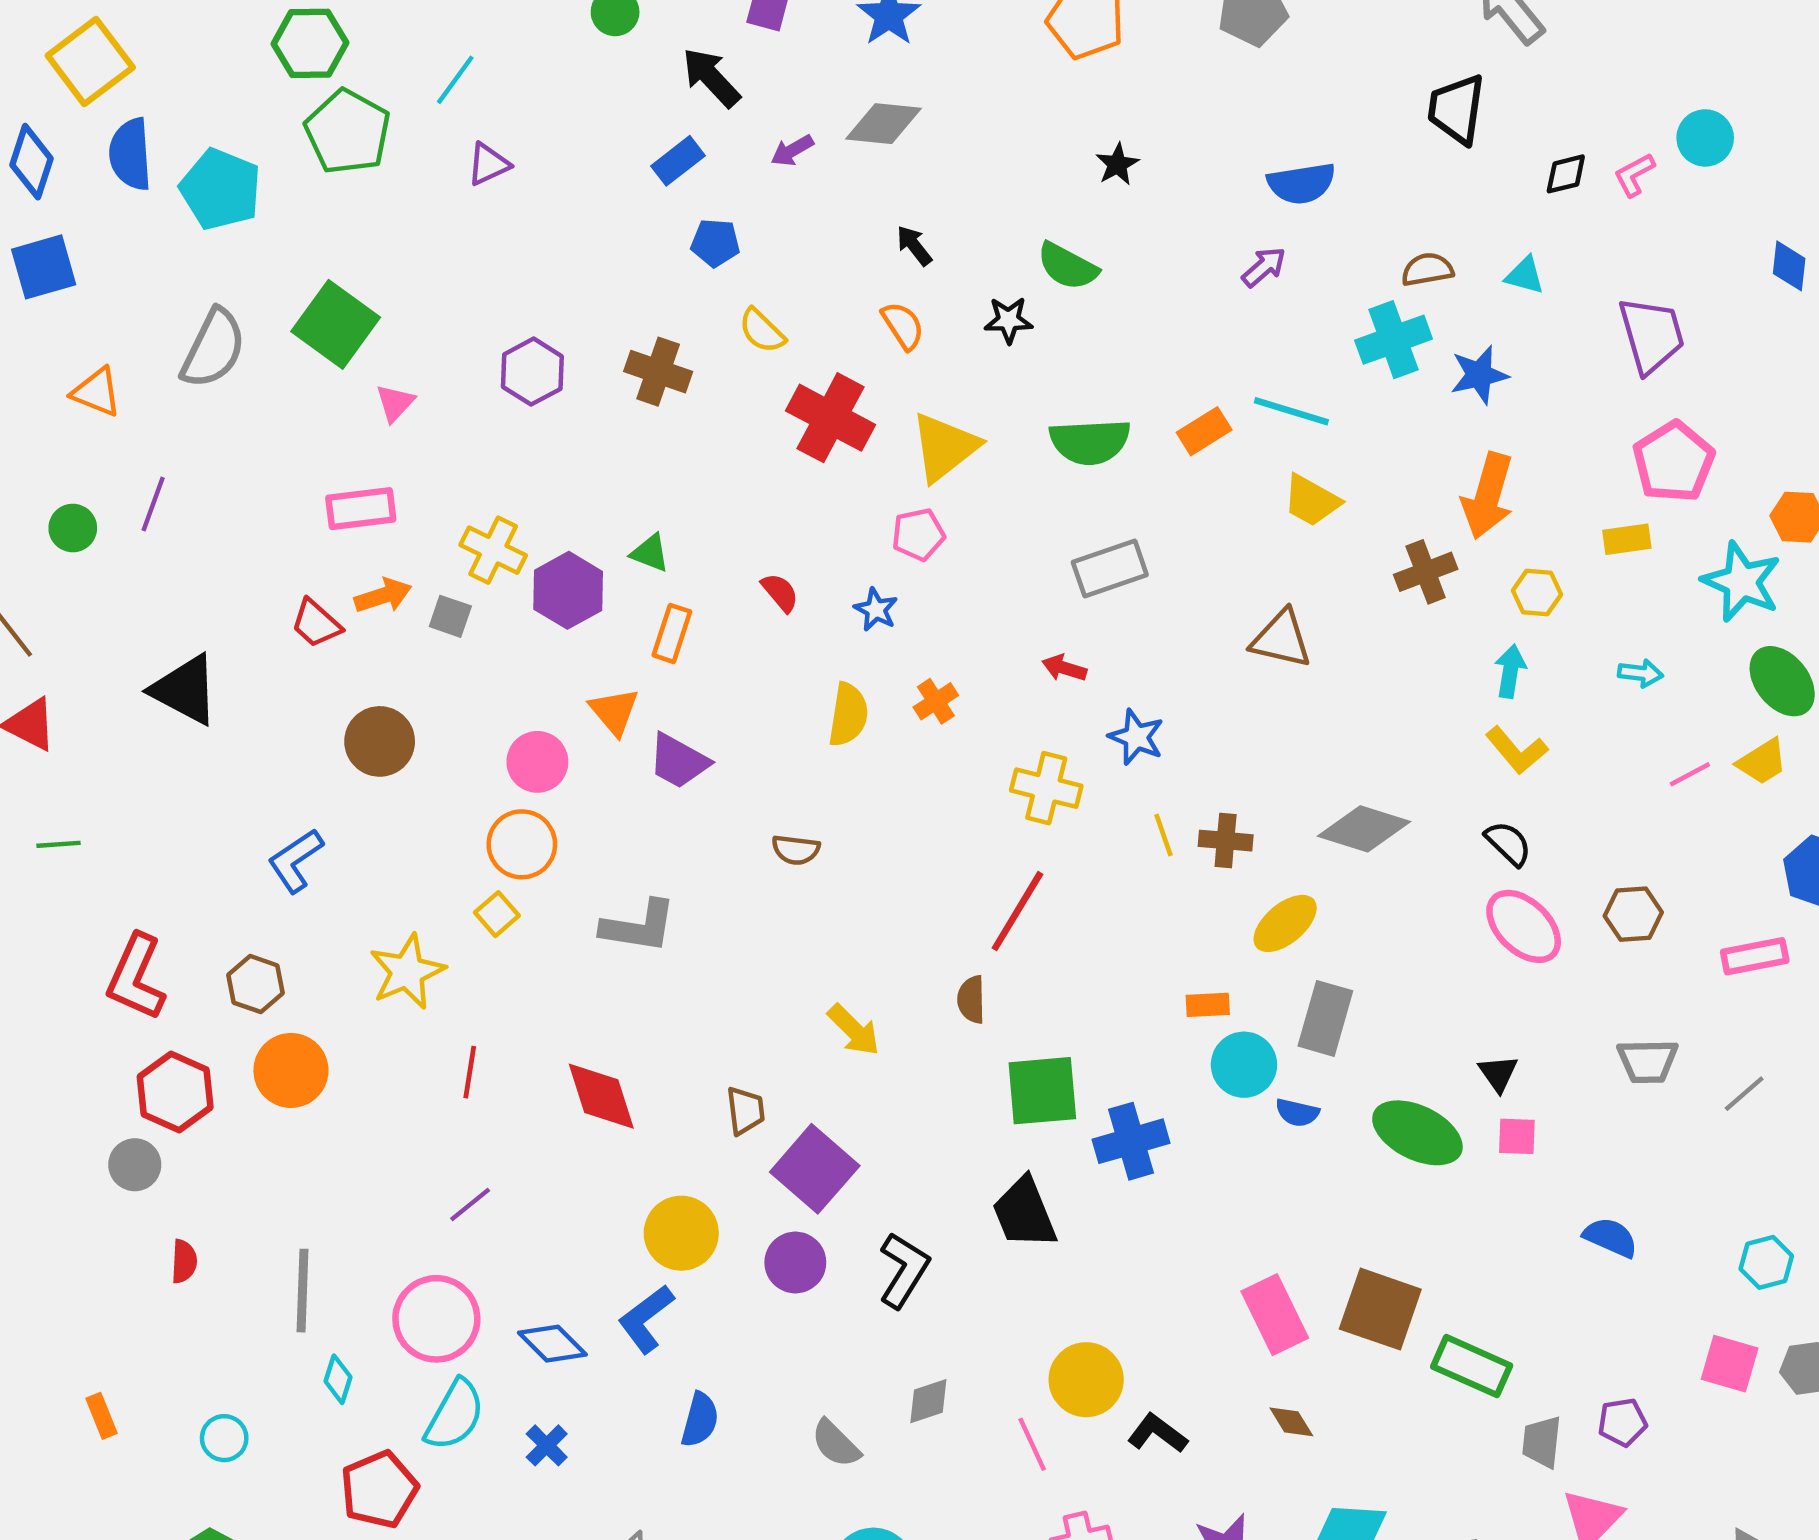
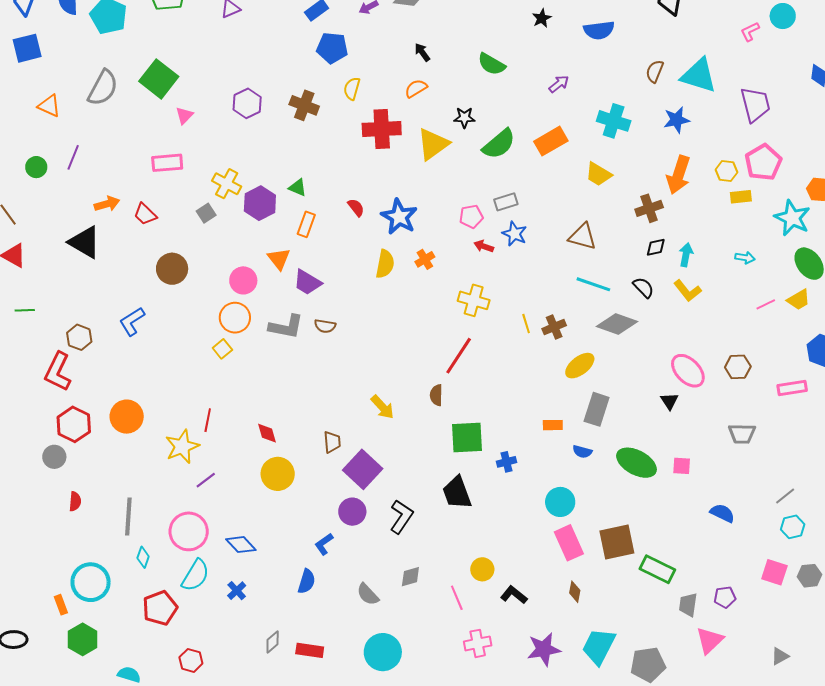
black star: (1117, 164) -> (542, 18), moved
black diamond: (1566, 174) -> (656, 247), moved
blue pentagon: (715, 243) -> (332, 48), size x1.4
purple arrow: (1264, 267) -> (559, 84), moved
brown semicircle: (1427, 269) -> (655, 71), turned -60
cyan triangle: (1525, 275) -> (699, 75), size x2.0
black star: (1009, 320) -> (464, 118), moved
orange semicircle: (903, 326) -> (416, 88), turned -90
yellow semicircle: (762, 331) -> (352, 89), turned 60
cyan cross: (1394, 340) -> (614, 121), moved, turned 36
cyan line: (1291, 411) -> (593, 284), moved
red cross: (830, 418) -> (382, 129), turned -33
orange rectangle: (1204, 431) -> (551, 141), size x1.4
green semicircle: (1090, 442) -> (499, 144), turned -39
pink pentagon: (918, 534) -> (471, 216), moved
gray rectangle: (1110, 569) -> (506, 202), size x0.7
yellow hexagon: (1537, 593) -> (726, 171), moved
orange arrow: (383, 596) -> (107, 204), moved
blue star: (876, 610) -> (399, 217), size x1.8
gray square: (450, 616) -> (206, 213), turned 36
blue star: (1136, 737) -> (514, 234), moved
brown cross: (1226, 841) -> (554, 327), turned -30
black semicircle: (1508, 843) -> (643, 287), moved
brown semicircle: (796, 850) -> (325, 326), moved
gray L-shape: (639, 926) -> (286, 327), moved
yellow star: (407, 972) -> (182, 447), moved
brown hexagon: (256, 984) -> (79, 337), moved
orange rectangle: (1208, 1005) -> (553, 425), moved
cyan circle: (1244, 1065) -> (560, 502), moved
black triangle: (1498, 1073) -> (669, 401), moved
gray line: (1744, 1094) -> (785, 496), moved
red diamond: (601, 1096) -> (267, 433), size x0.6
blue cross: (1131, 1141) -> (506, 462), size x0.6
yellow circle: (681, 1233) -> (278, 474), moved
brown square: (1380, 1309) -> (617, 542), turned -33
blue L-shape: (646, 1319) -> (324, 544), moved, size x0.7
yellow circle: (1086, 1380) -> (482, 569), size x0.7
orange rectangle: (102, 1416) -> (61, 605), moved
brown diamond: (1291, 1422) -> (575, 592), turned 40
cyan circle: (224, 1438) -> (91, 582), size x1.8

